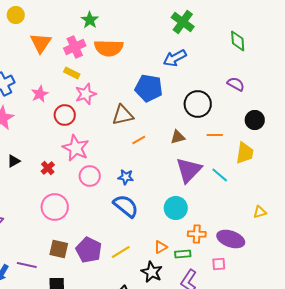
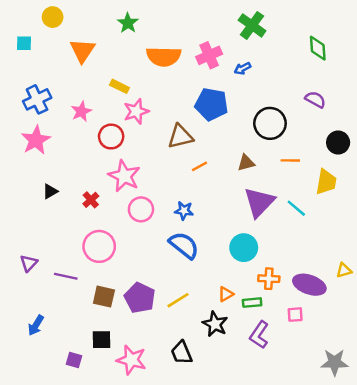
green star: (90, 20) -> (128, 23), moved
pink cross: (75, 47) -> (209, 55), moved
blue arrow: (175, 58) -> (243, 68), size x0.6
yellow triangle: (260, 212) -> (344, 270), moved
purple line: (27, 265) -> (66, 276), moved

